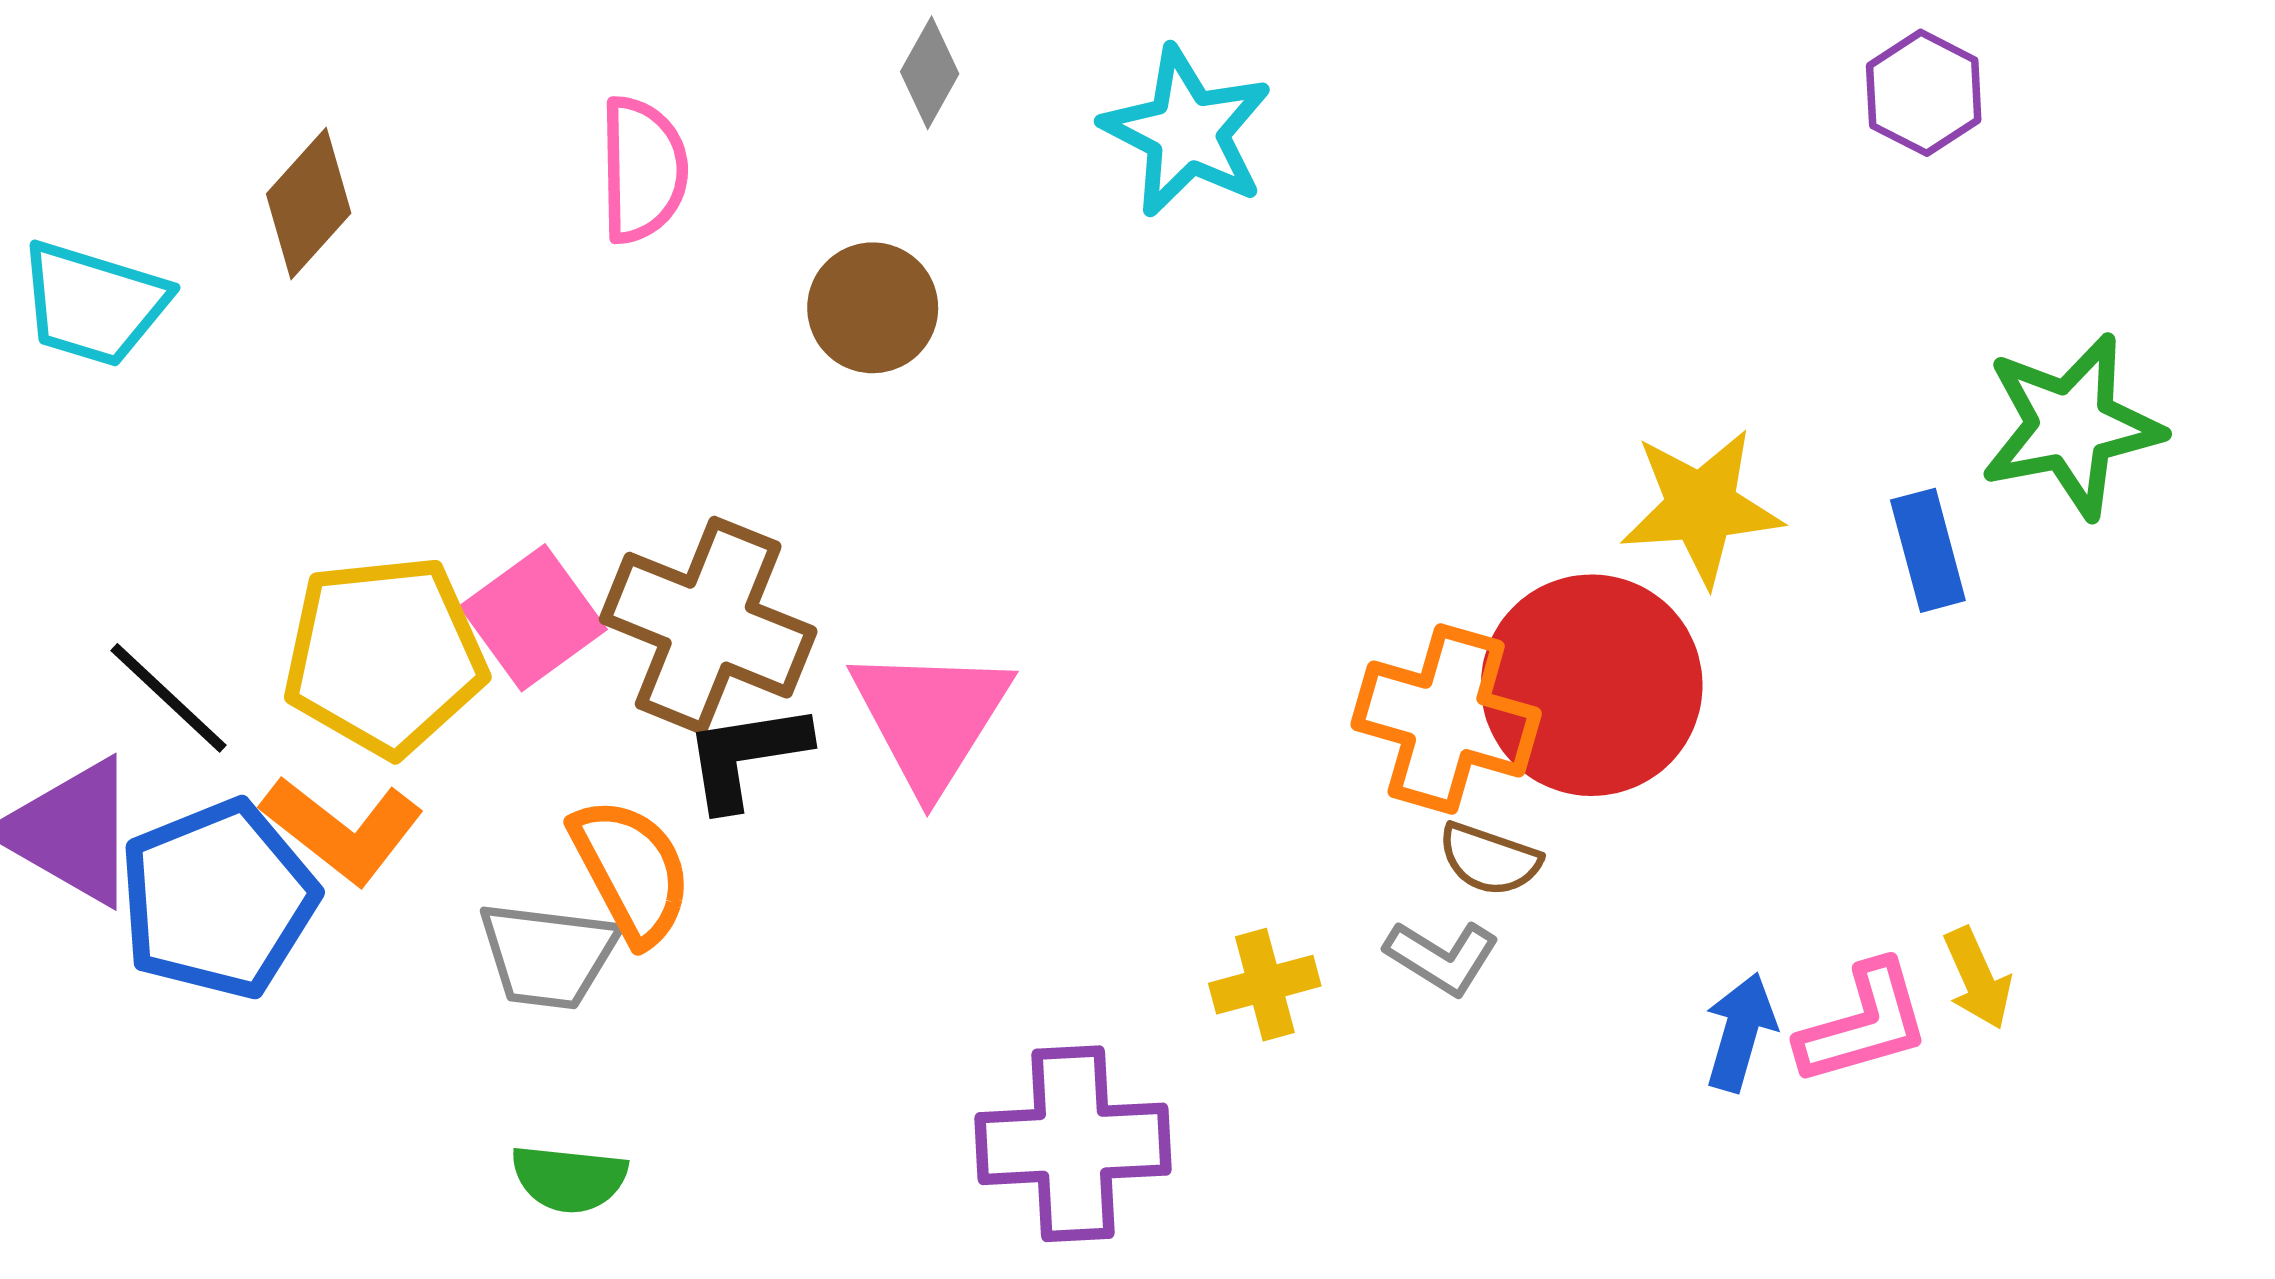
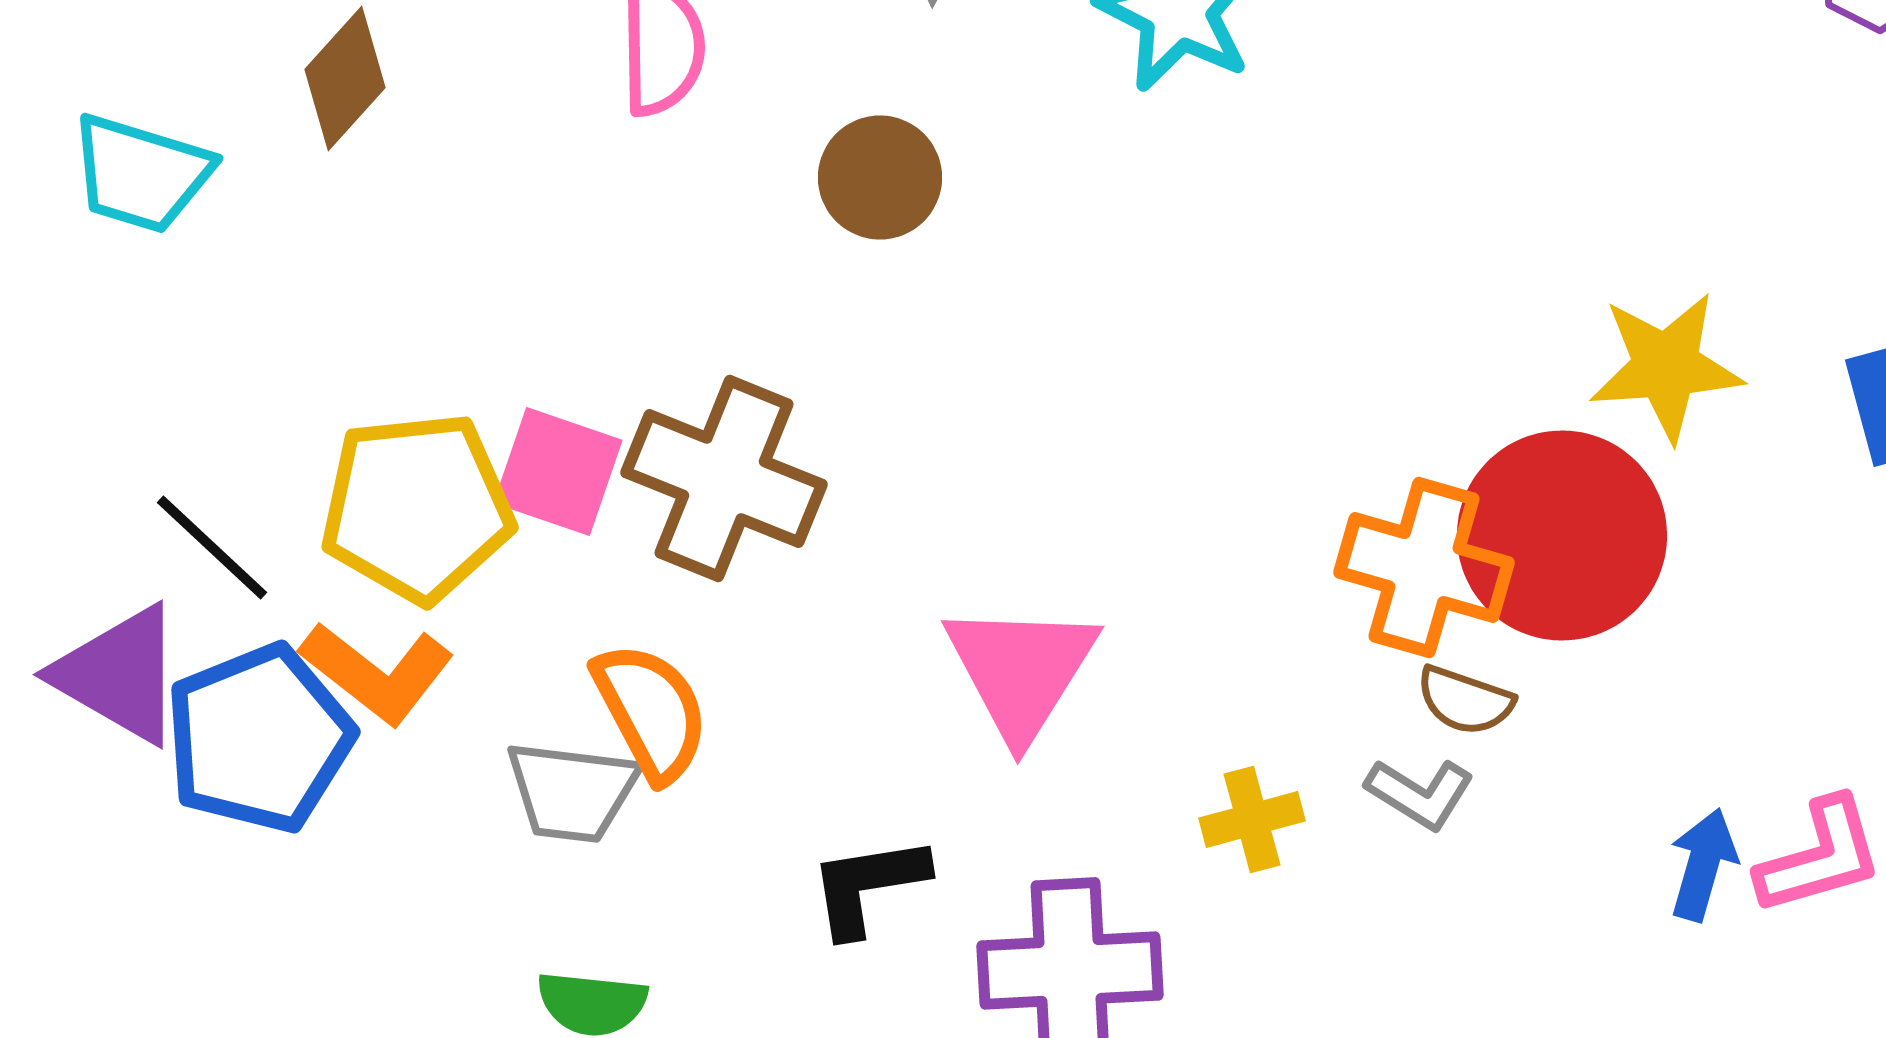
pink square: (533, 618) -> (558, 472), turned -35
pink triangle: (931, 718) -> (1021, 670), moved
black L-shape: (746, 756) -> (868, 886), moved

